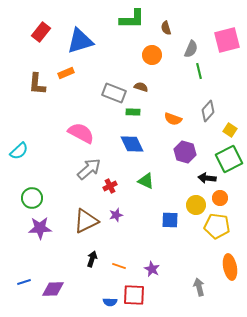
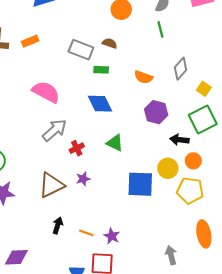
green line: (199, 71) -> (160, 29), moved
orange rectangle: (66, 73) -> (30, 41), moved
blue square: (170, 220) -> (140, 184), size x1.5
purple star: (152, 269) -> (112, 236), moved

